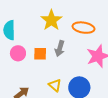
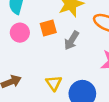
orange square: (40, 54) -> (48, 28), moved, turned -32

